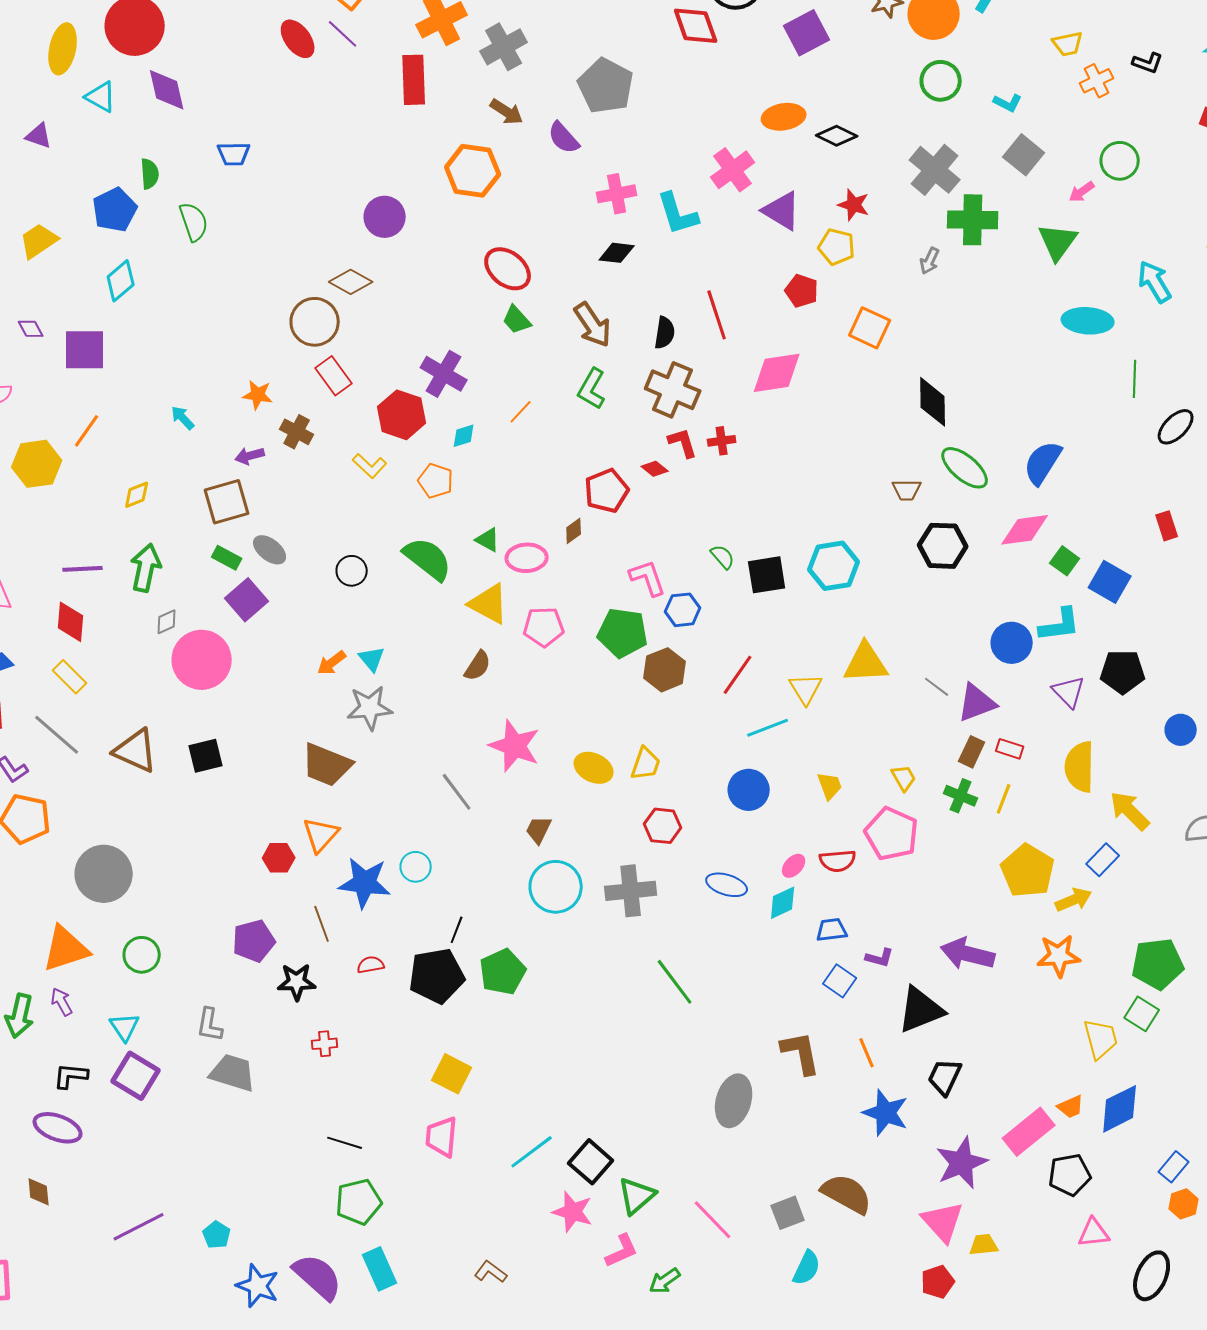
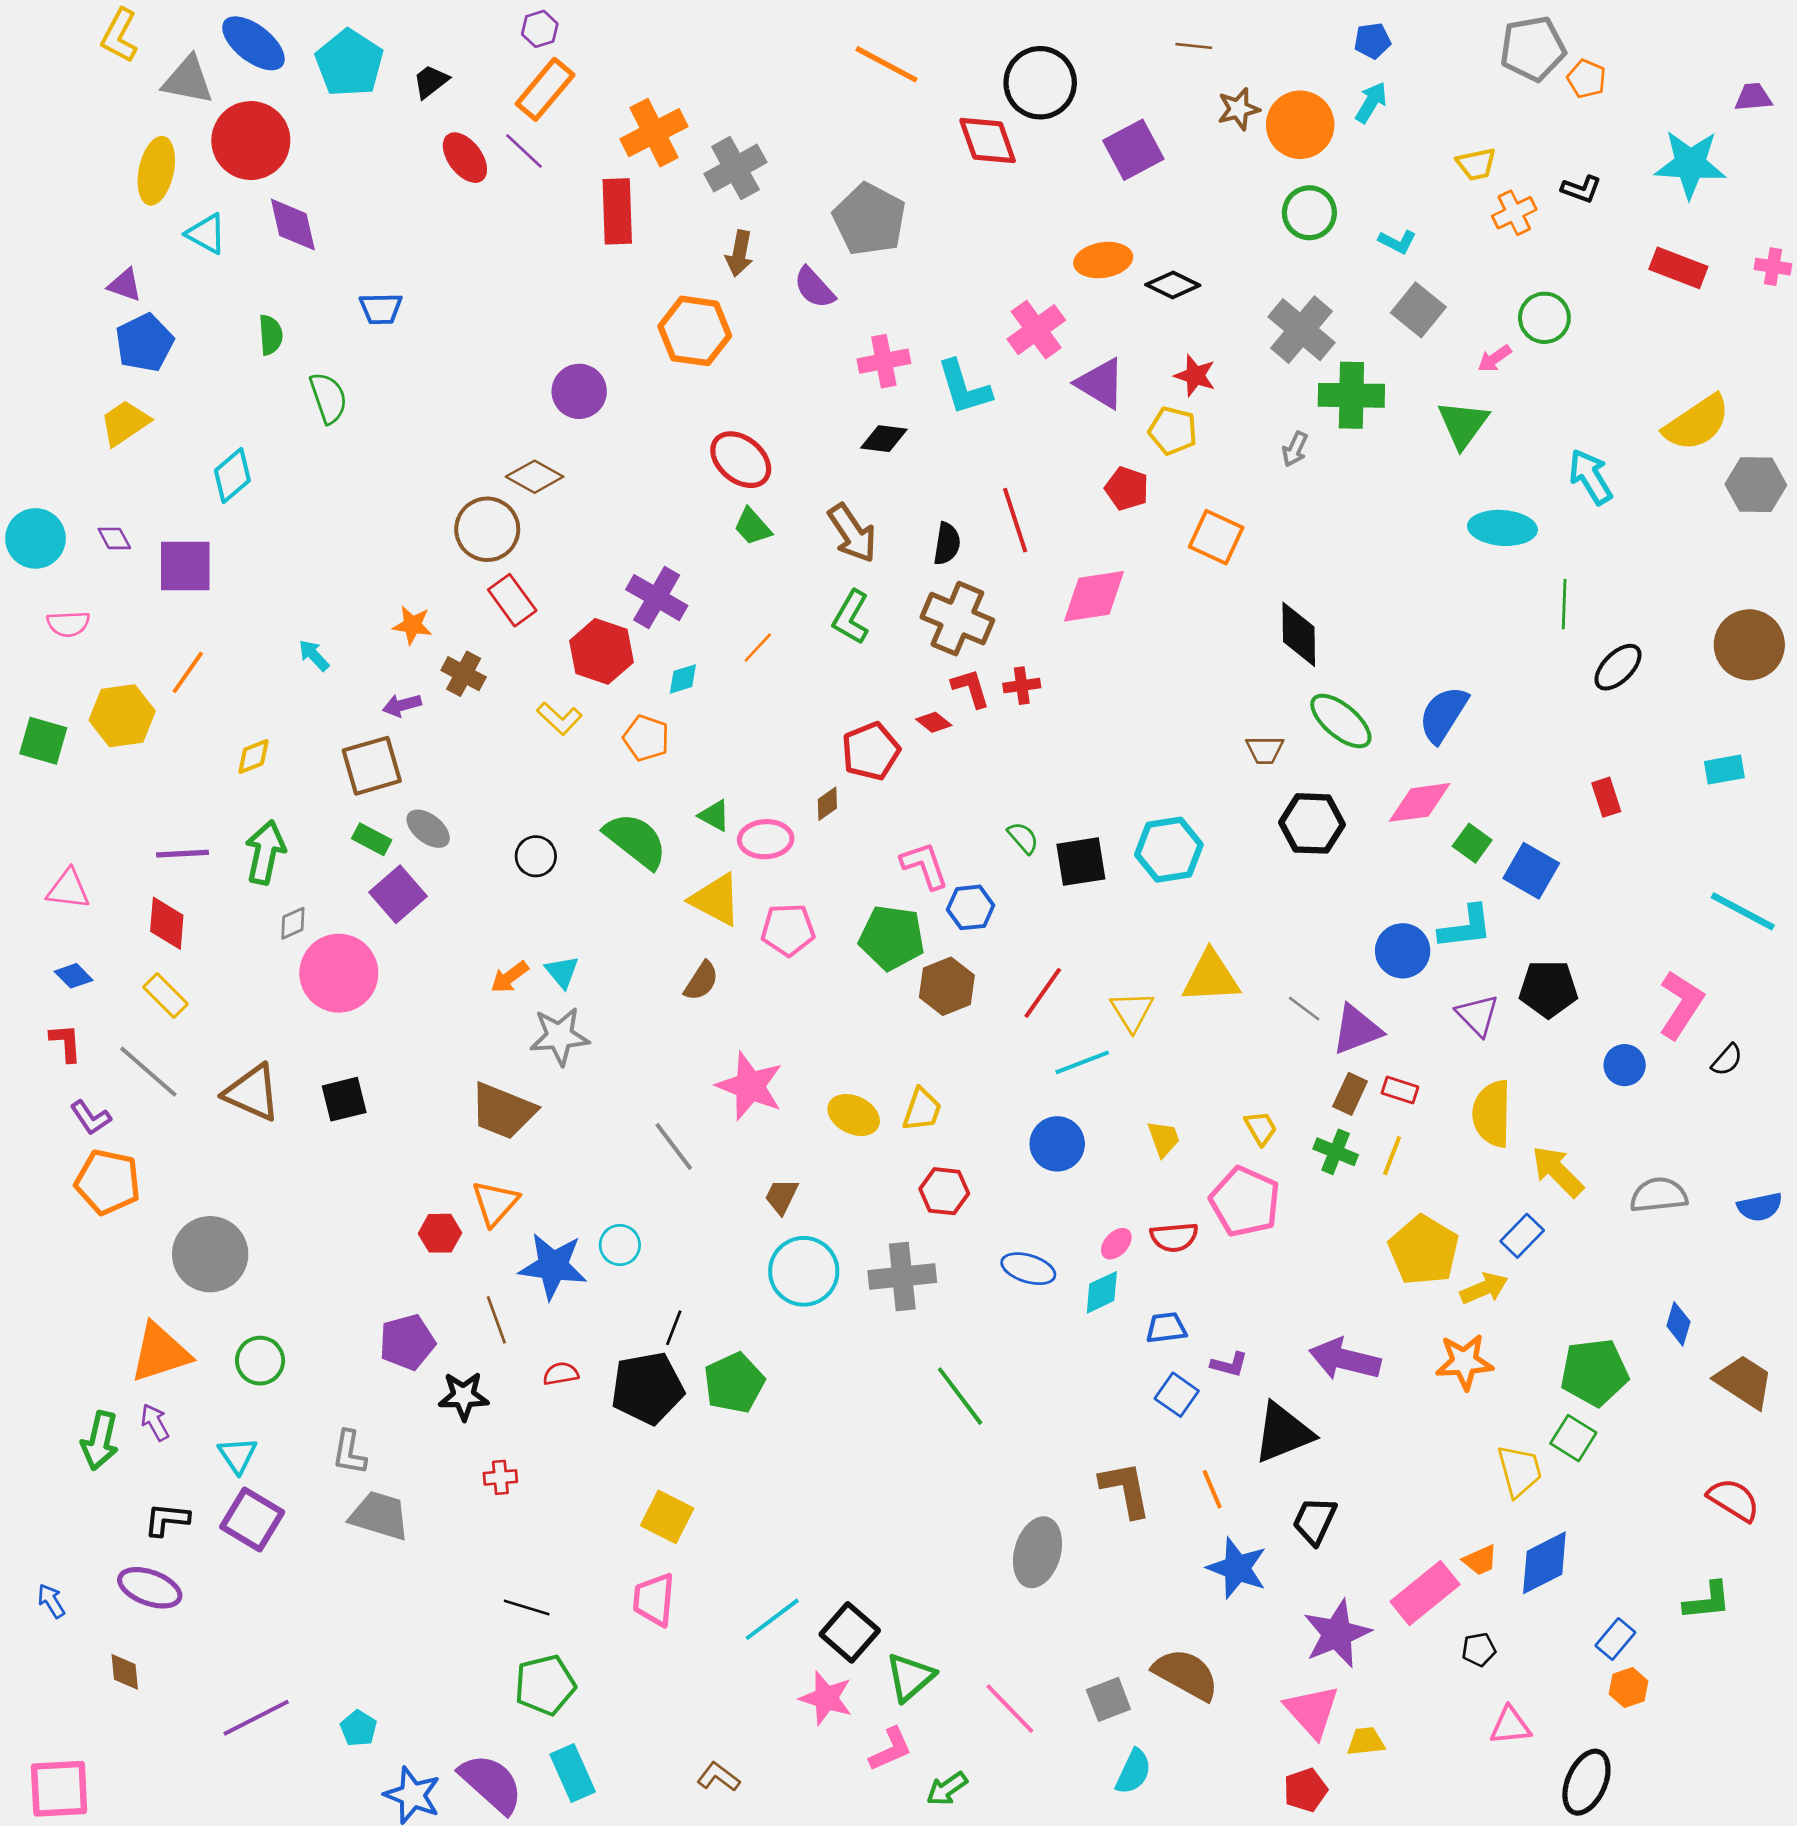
brown arrow: (507, 112) -> (739, 253), turned 68
blue pentagon: (115, 210) -> (144, 343), moved
black pentagon: (1070, 1175) -> (1479, 1649), size x0.6

